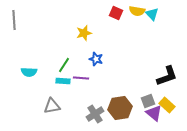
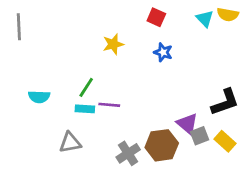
yellow semicircle: (137, 11) -> (228, 15), moved
blue star: (96, 59) -> (163, 52), moved
purple triangle: (154, 113) -> (187, 124), moved

